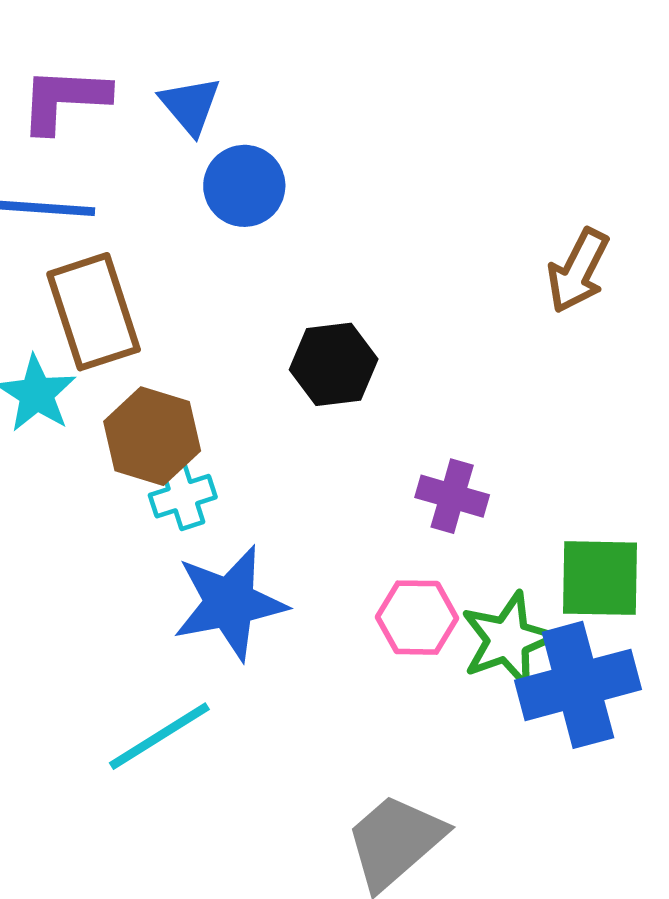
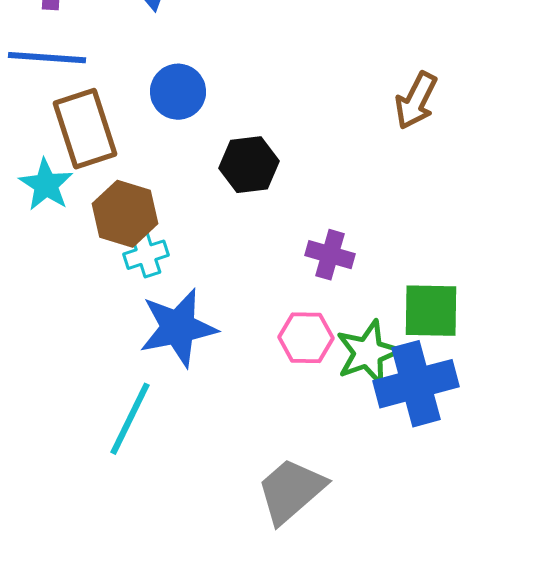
blue circle: (244, 186) -> (178, 92), moved
cyan line: (159, 736) -> (130, 419), turned -32

